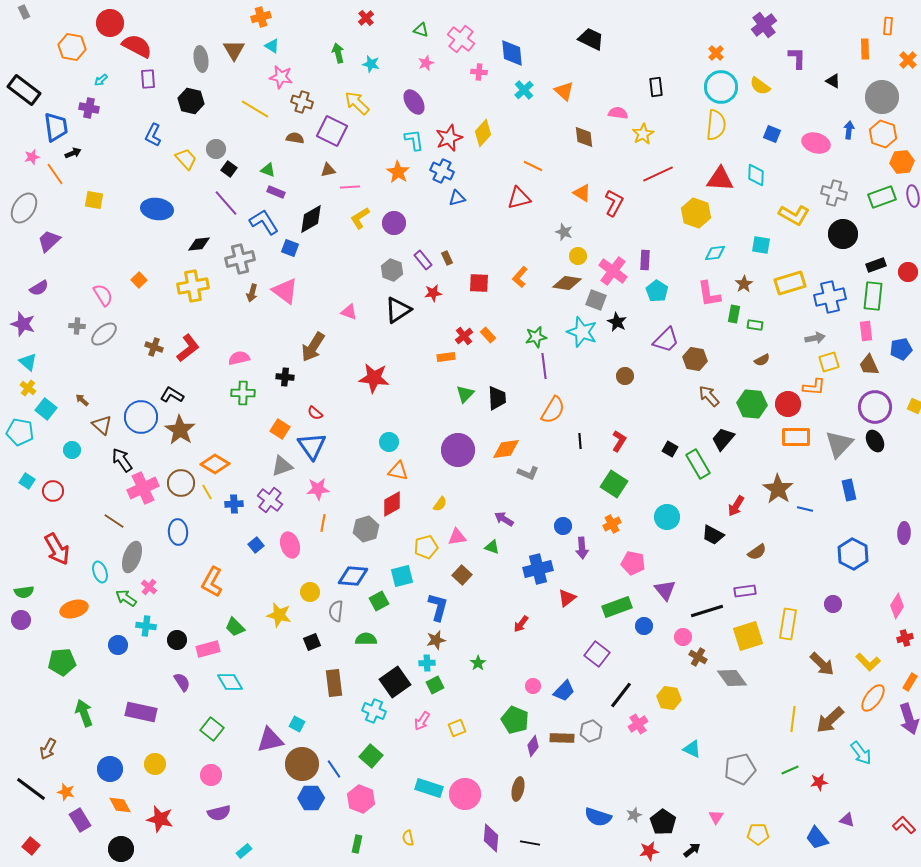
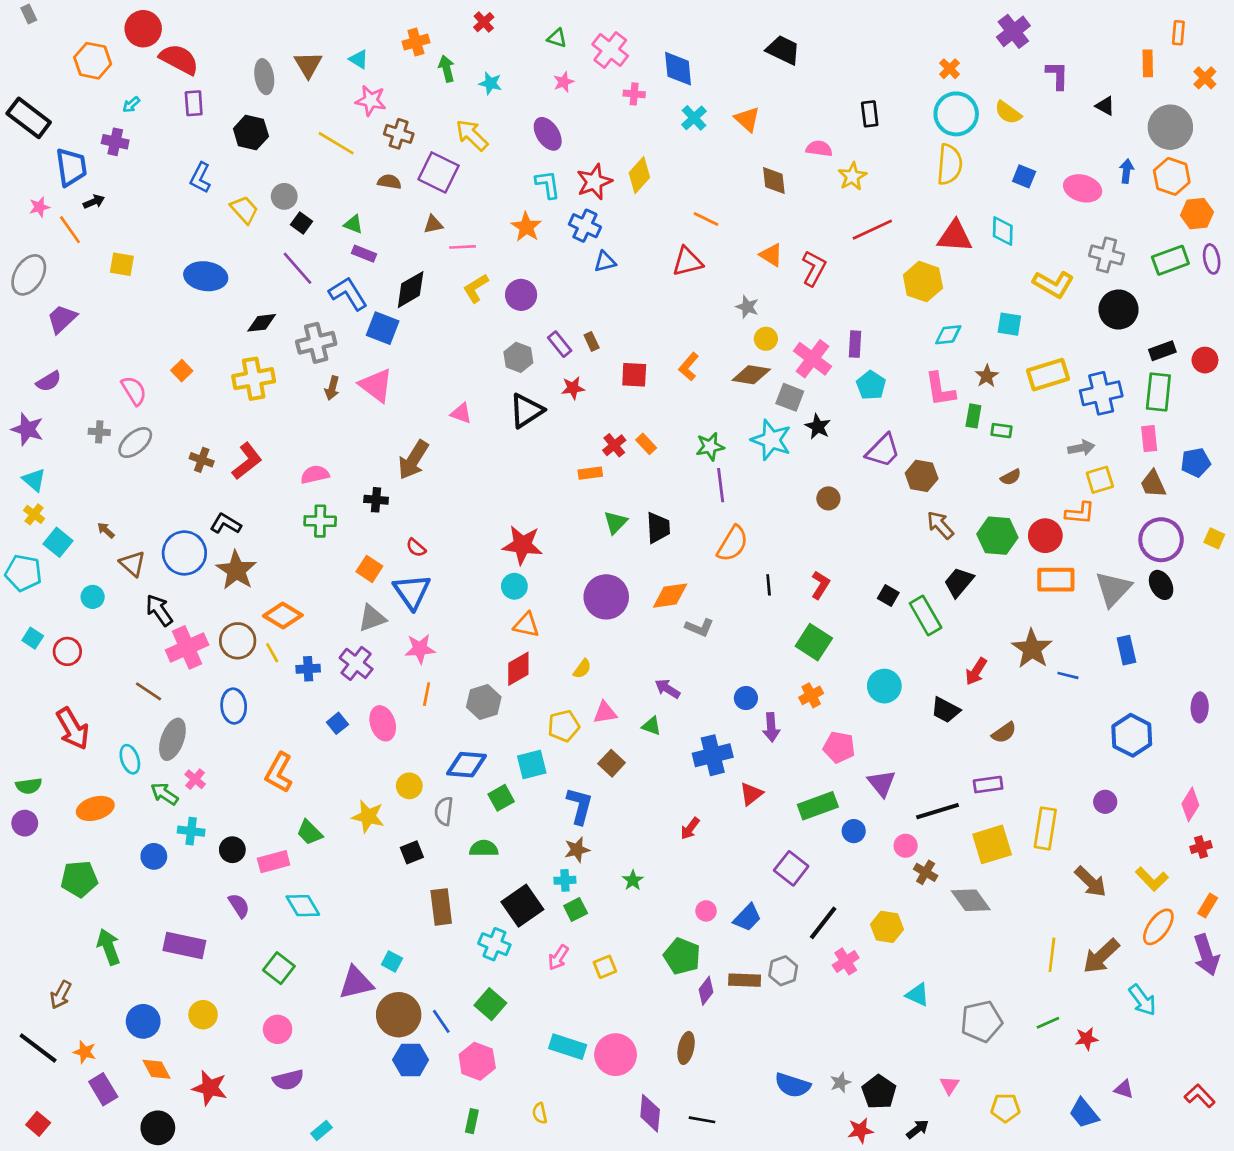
orange cross: (261, 17) -> (416, 42), moved
blue square: (290, 248) -> (383, 328), size x1.4
red star: (374, 378) -> (522, 545), moved

